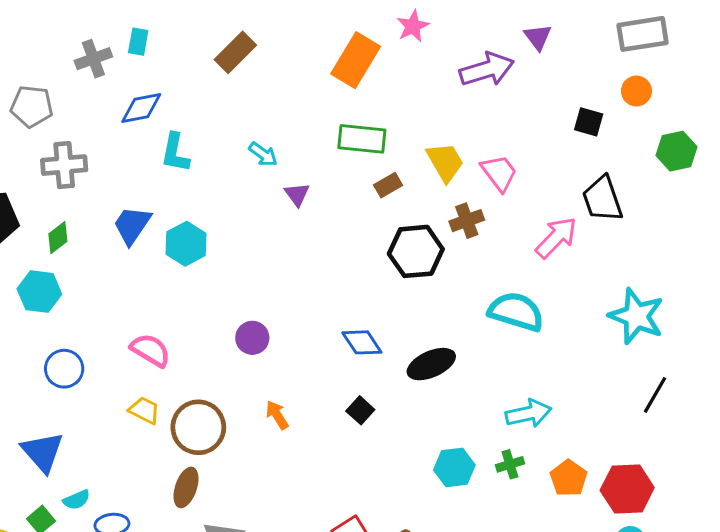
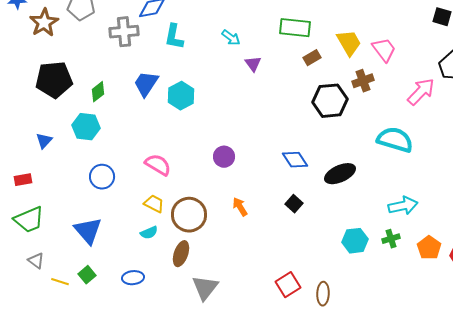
gray cross: (64, 165) -> (124, 32), moved
cyan semicircle: (76, 500) -> (149, 233), moved

